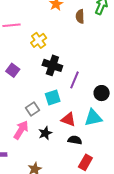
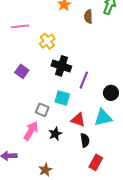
cyan square: (53, 98) -> (62, 98), turned 35
gray square: (32, 109) -> (42, 110), turned -32
black semicircle: (75, 140) -> (85, 140), turned 72

